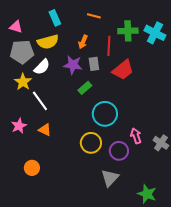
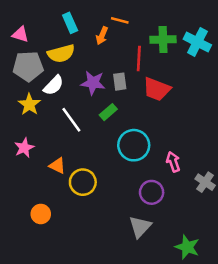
orange arrow: (83, 42) -> (102, 36), moved
red trapezoid: (123, 70) -> (157, 89), turned 60
white line: (40, 101) -> (71, 120), moved
pink star: (19, 126) -> (24, 148), moved
pink arrow: (136, 136) -> (173, 162), moved
yellow circle: (91, 143) -> (83, 182), moved

